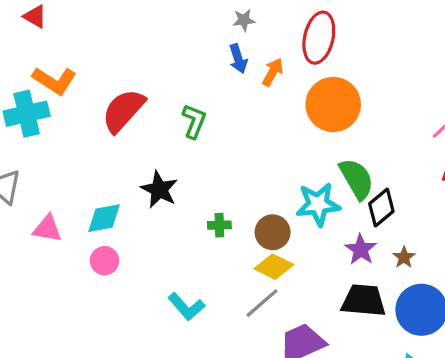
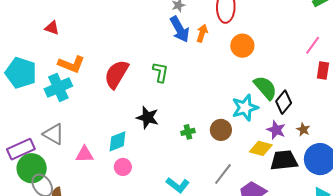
blue arrow: (238, 59) -> (180, 29), size x1.5
orange circle: (333, 104) -> (242, 46), size x0.7
yellow diamond: (274, 267) -> (261, 148), moved

